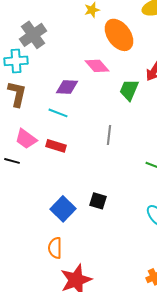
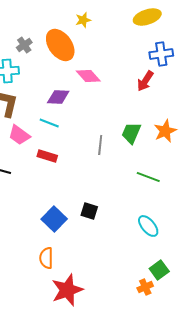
gray cross: (33, 35) -> (24, 45), size x0.6
orange ellipse: (119, 35) -> (60, 45), moved
green trapezoid: (129, 90) -> (131, 133), moved
pink trapezoid: (26, 139) -> (19, 135), moved

